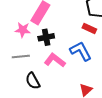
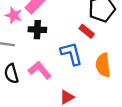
pink L-shape: (55, 60) -> (40, 70), moved

